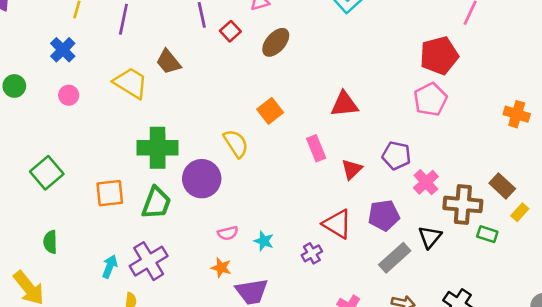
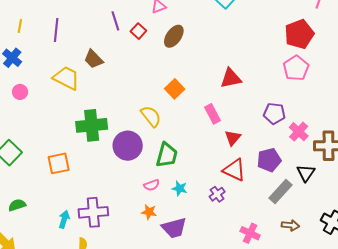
red triangle: (352, 169) -> (233, 138), moved
green trapezoid: (156, 203) -> (167, 155), moved
green semicircle: (50, 242) -> (17, 205), turned 78
purple cross: (149, 261) -> (93, 212), turned 32

